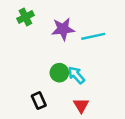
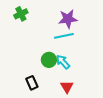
purple star: (63, 29) -> (68, 19), moved
cyan line: (93, 36) -> (64, 36), moved

